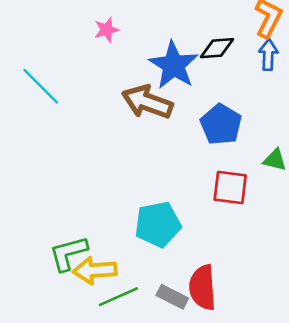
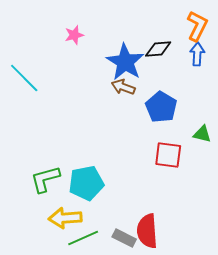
brown arrow: (147, 102) -> (123, 87), moved, size x0.6
cyan pentagon: (158, 224) -> (86, 183), moved
green L-shape: (68, 253) -> (45, 179), moved

